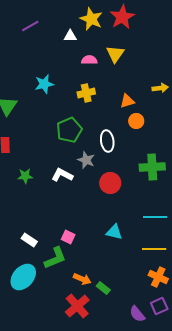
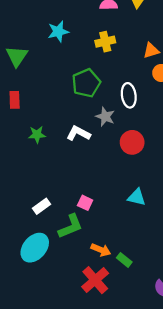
white rectangle: (29, 240) -> (41, 206), turned -70

